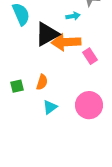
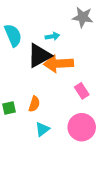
cyan arrow: (73, 16) -> (52, 36), moved
pink rectangle: (90, 56) -> (82, 91), moved

